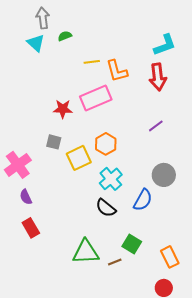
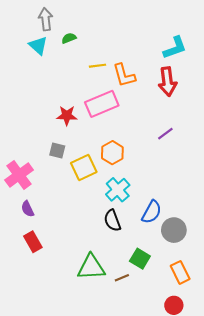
gray circle: (164, 175) -> (174, 230), moved
black semicircle: (106, 208) -> (112, 221), turned 30

